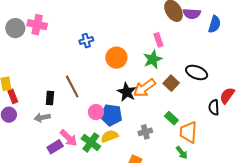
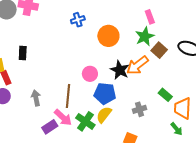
brown square: (171, 83) -> (159, 50), moved
brown line: (72, 87) -> (68, 96), moved, turned 35
black rectangle: (50, 98) -> (23, 53), moved
pink circle: (96, 112) -> (90, 74), moved
gray arrow: (42, 118) -> (36, 98), turned 91
yellow semicircle: (109, 136) -> (104, 115), turned -30

